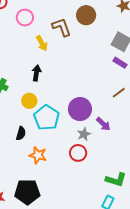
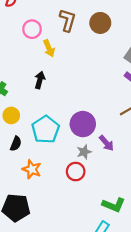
pink circle: (25, 18) -> (32, 29), moved
brown L-shape: (62, 27) -> (68, 20), moved, turned 30
yellow circle: (29, 101) -> (11, 115), moved

